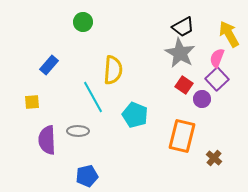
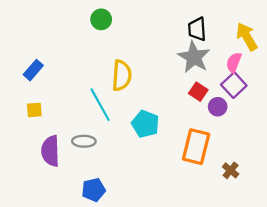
green circle: (83, 22) -> (101, 19), moved
black trapezoid: (183, 27) -> (197, 29), turned 115
blue rectangle: (49, 65) -> (33, 70), moved

